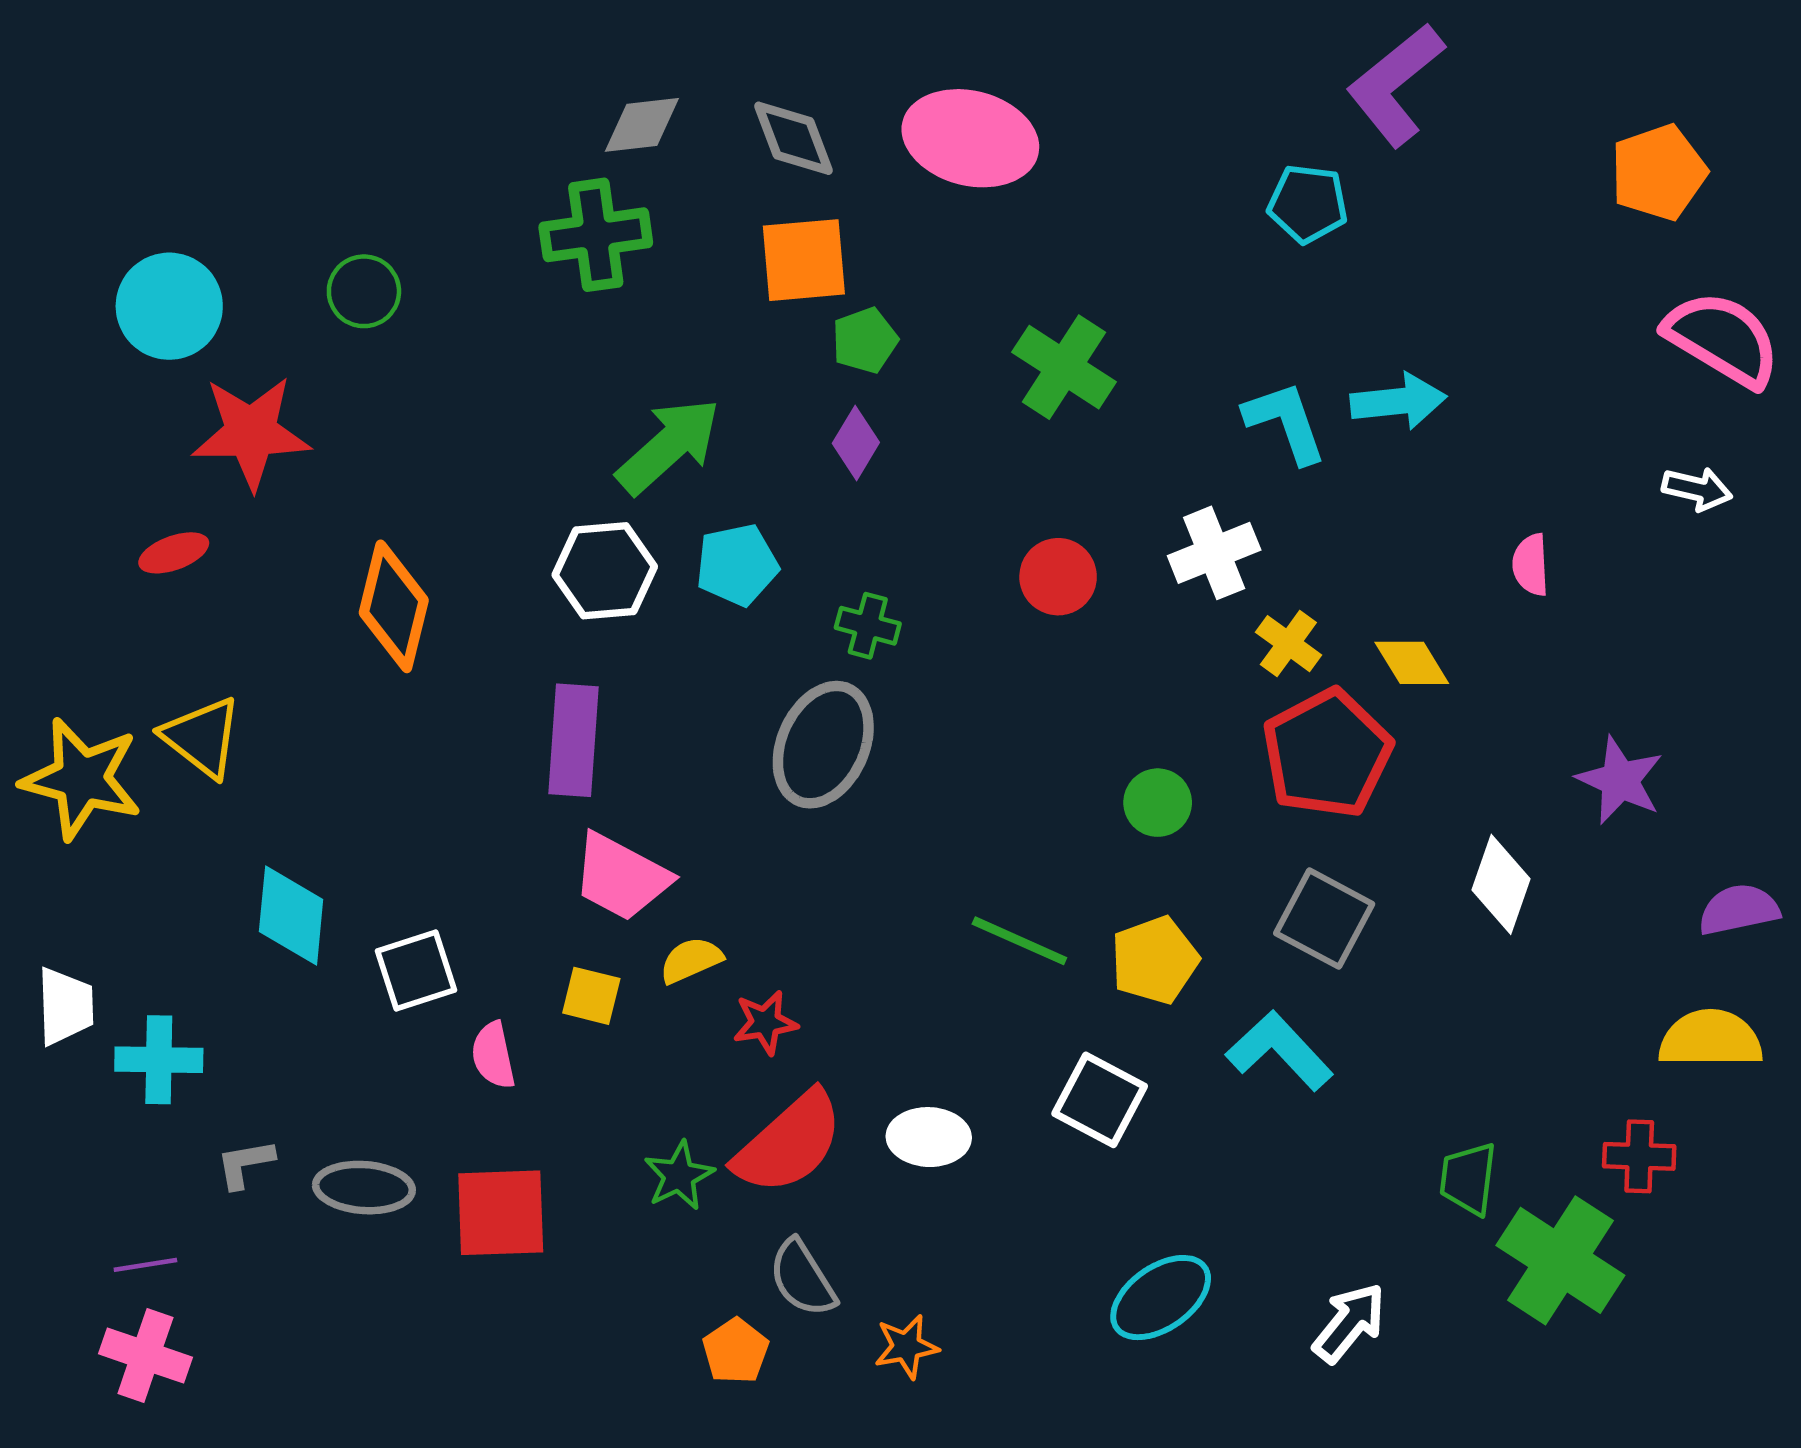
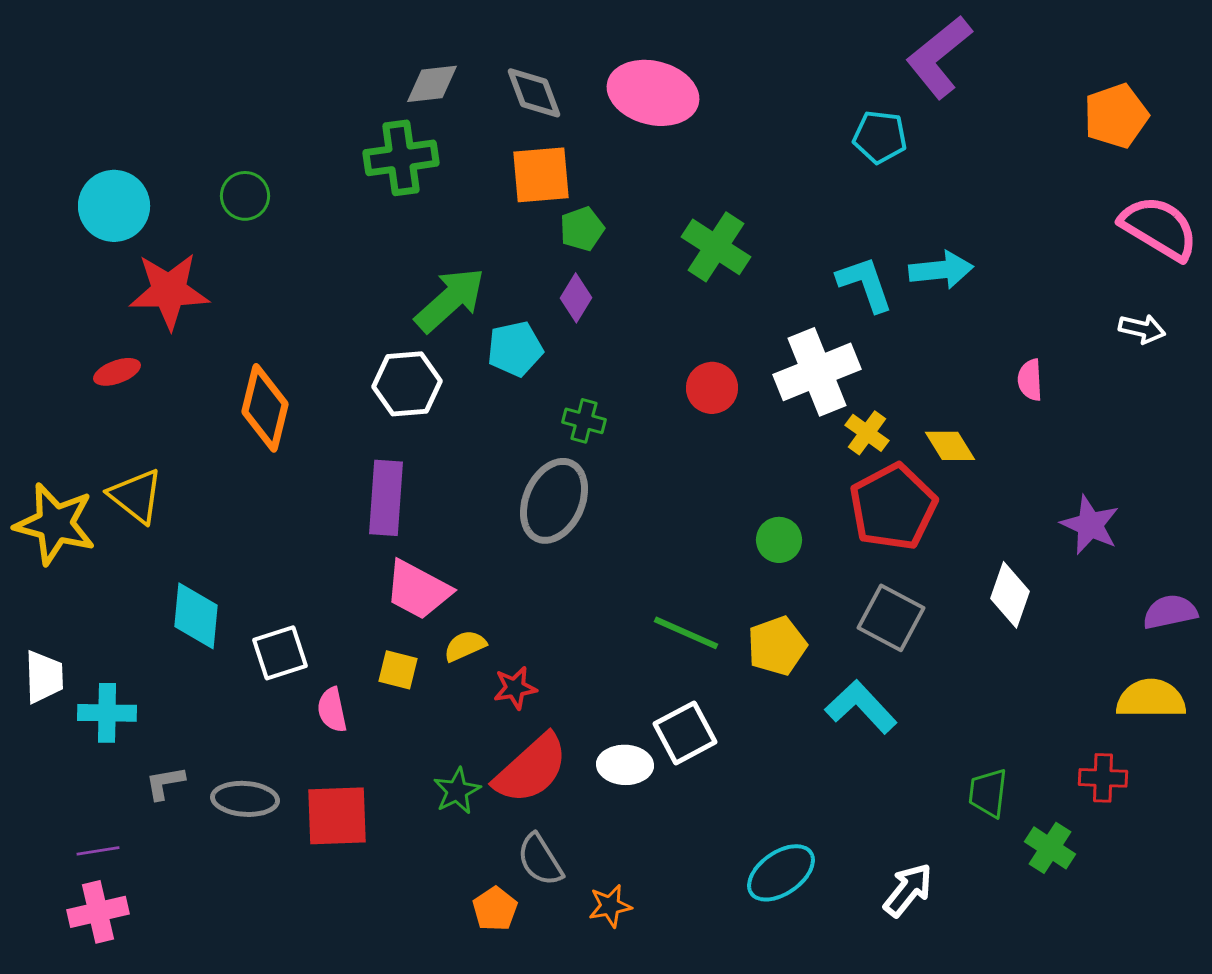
white cross: (1214, 553) -> (817, 372), size x1.4
cyan pentagon: (737, 565) -> (515, 349), moved
white square: (1100, 1100) -> (685, 733), moved, turned 34
green cross: (1560, 1260) -> (1050, 848), size x0.6
pink cross: (145, 1355) -> (98, 912), turned -32

